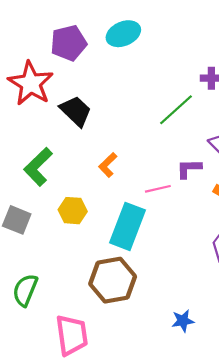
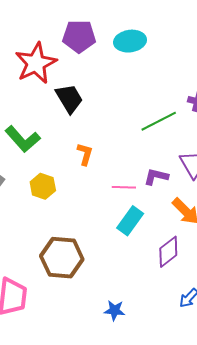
orange L-shape: (108, 165) -> (85, 154), turned 135
green L-shape: (38, 167) -> (23, 139), turned -102
cyan rectangle: (127, 226) -> (130, 221), moved, size x0.7

